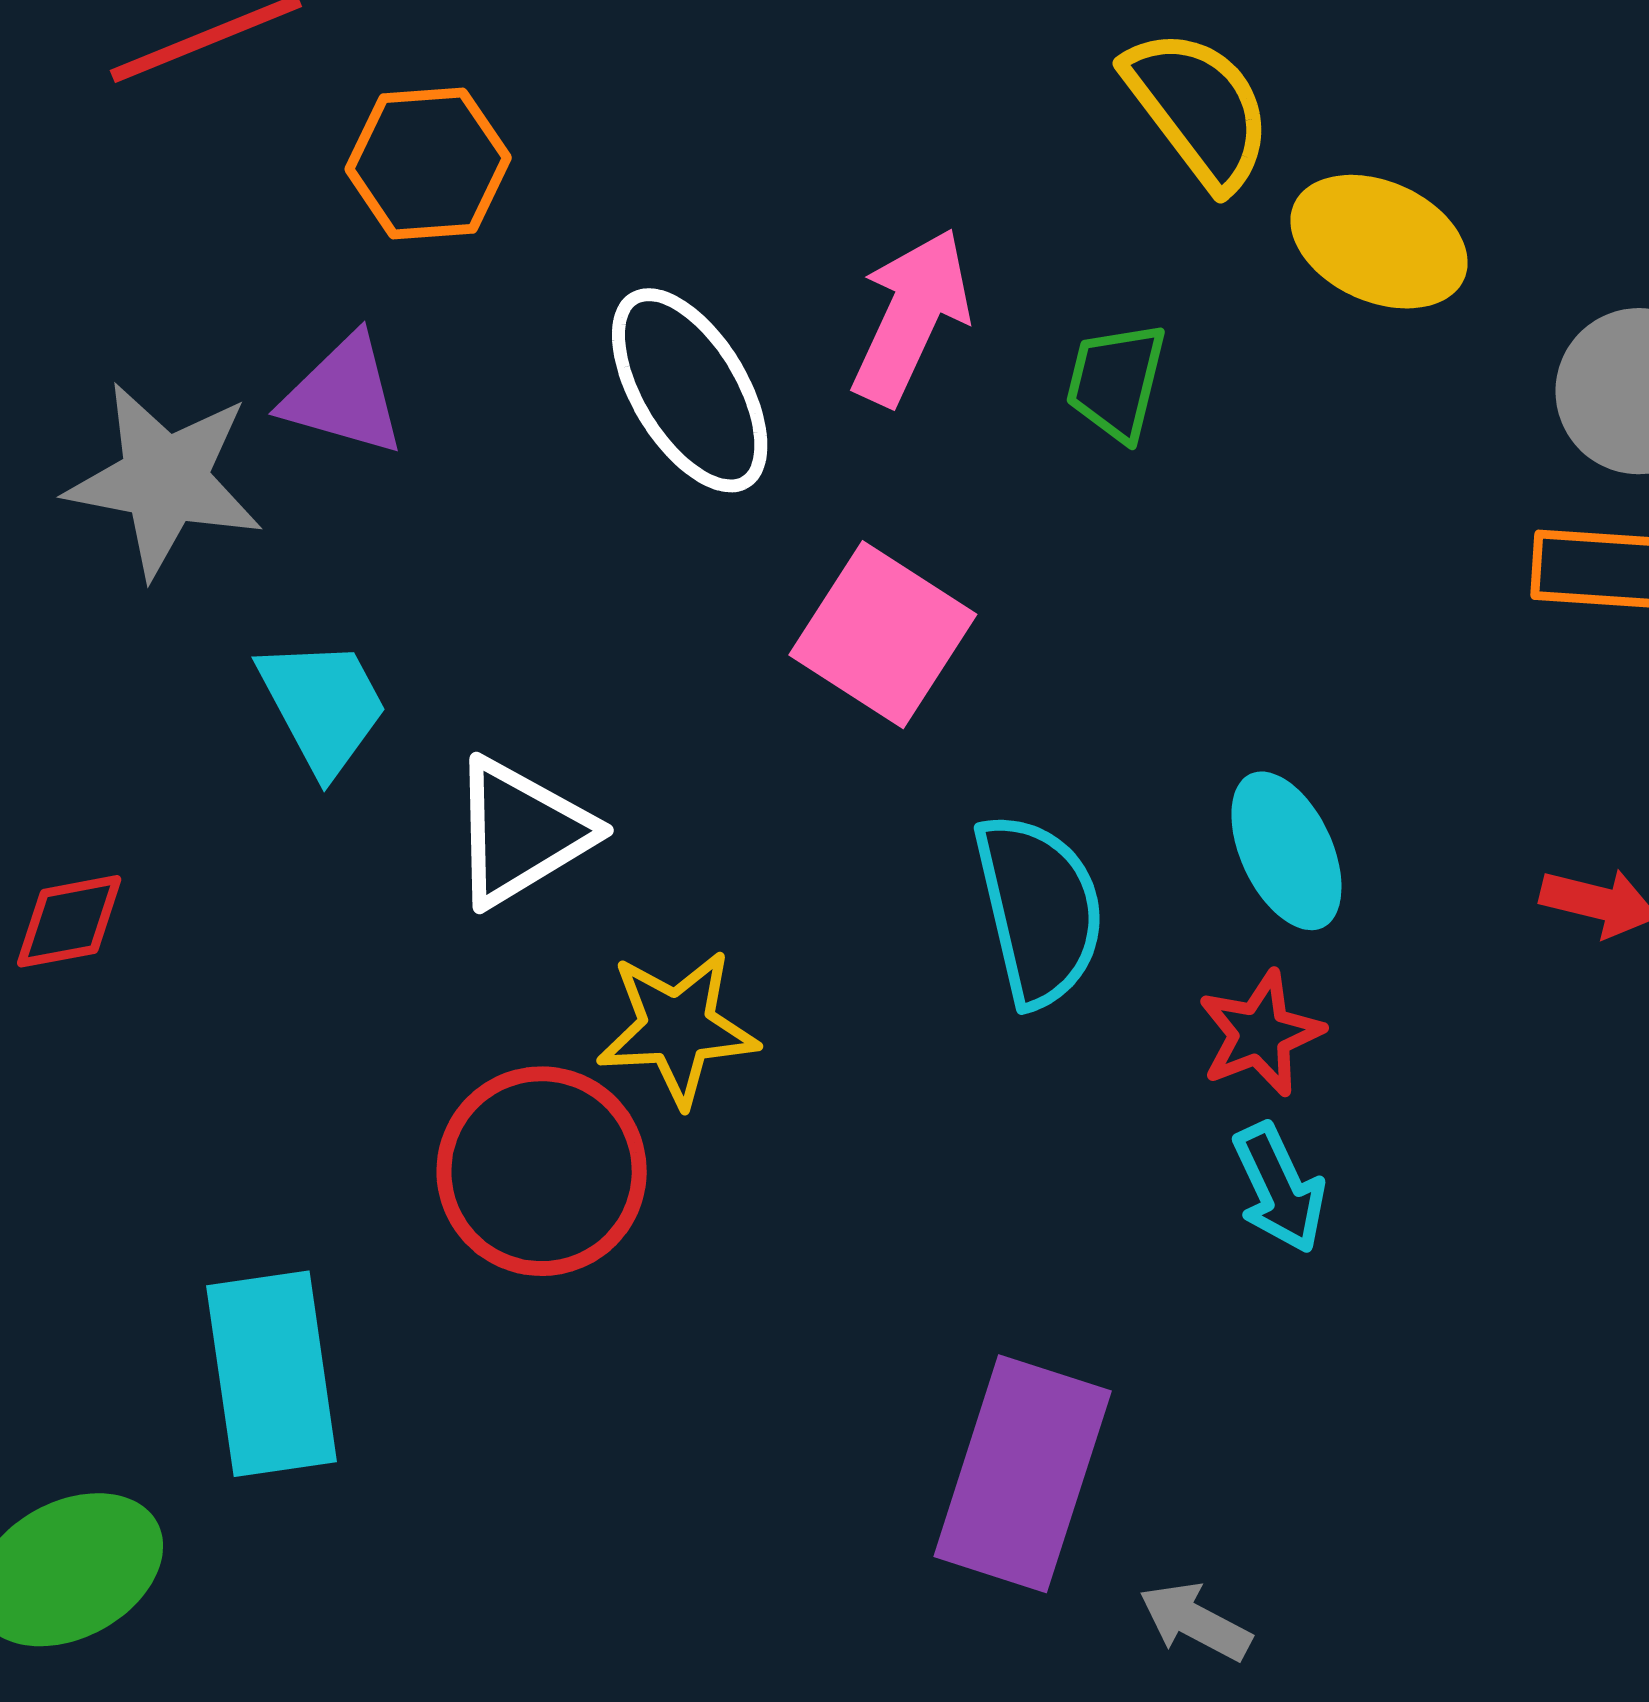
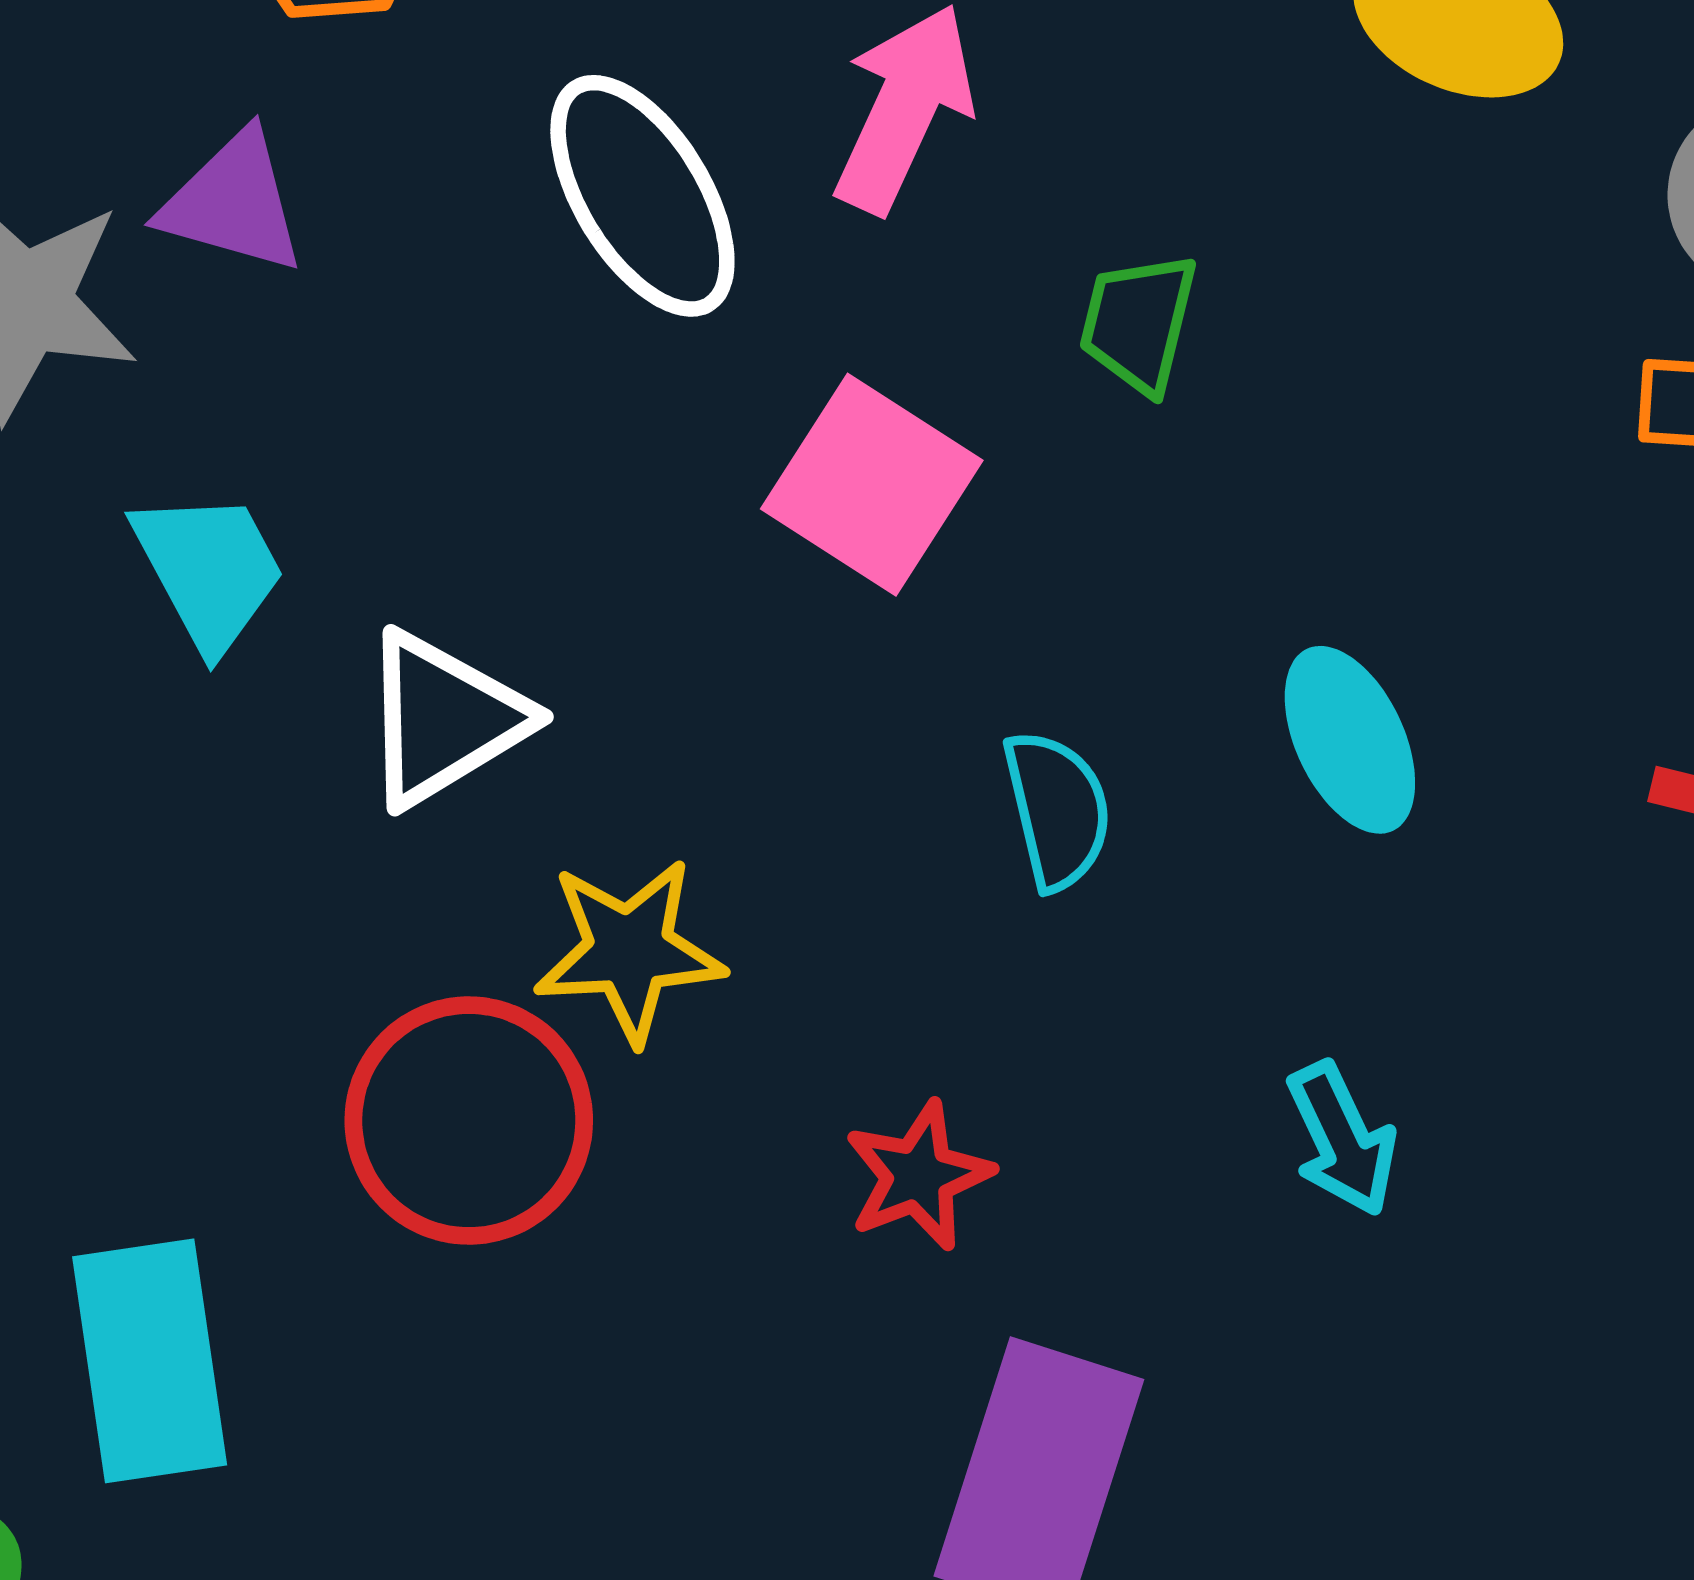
green trapezoid: (1116, 382) -> (1138, 323), moved
cyan semicircle: (1039, 910) -> (1057, 810), size x0.7
red star: (1260, 1034) -> (918, 1176), moved

